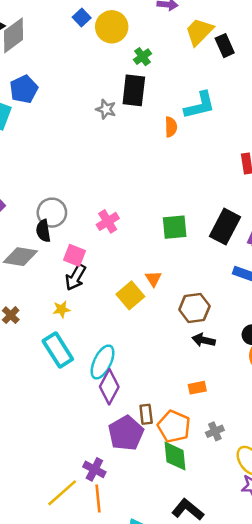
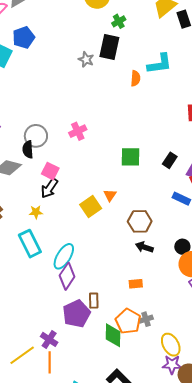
pink cross: (108, 221) -> (78, 131), moved
black rectangle: (225, 227) -> (170, 160), size x0.6
orange pentagon: (174, 426) -> (128, 321), moved

